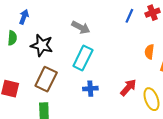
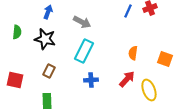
blue arrow: (24, 17) -> (48, 12), moved
orange semicircle: (149, 52) -> (133, 53), moved
brown rectangle: (46, 79) -> (49, 71), size x0.6

